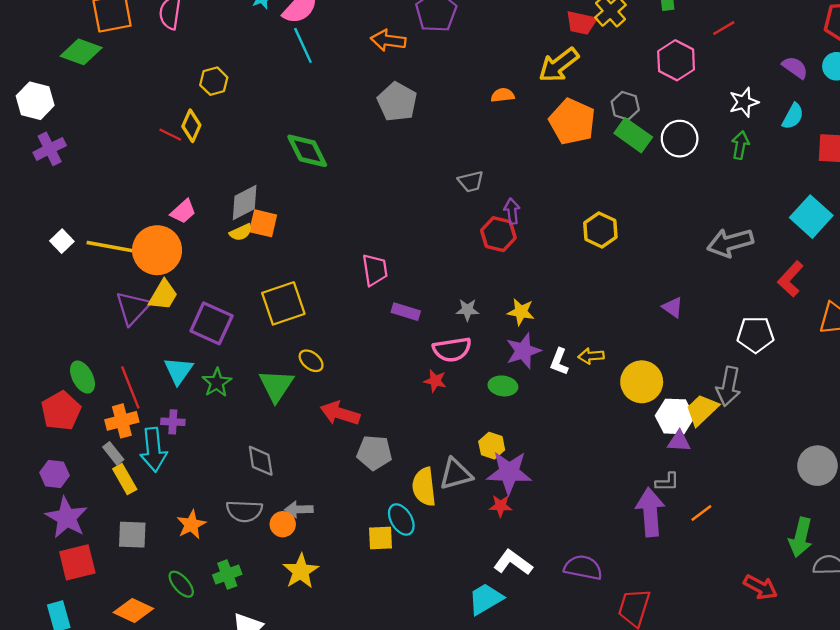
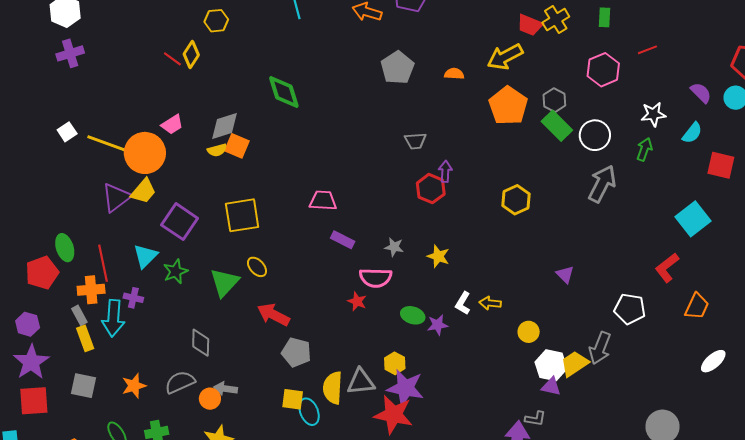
gray pentagon: (397, 102) -> (397, 68), moved
gray arrow: (730, 243) -> (602, 184), moved, turned 123
pink trapezoid: (375, 270) -> (323, 201), turned -88
purple star: (523, 351) -> (438, 325), moved, size x0.7
yellow circle: (642, 382) -> (529, 332), size x0.6
red star: (501, 506) -> (394, 415), size x2.0
gray semicircle: (244, 511) -> (180, 382), turned 144
yellow square: (380, 538) -> (293, 399), moved

